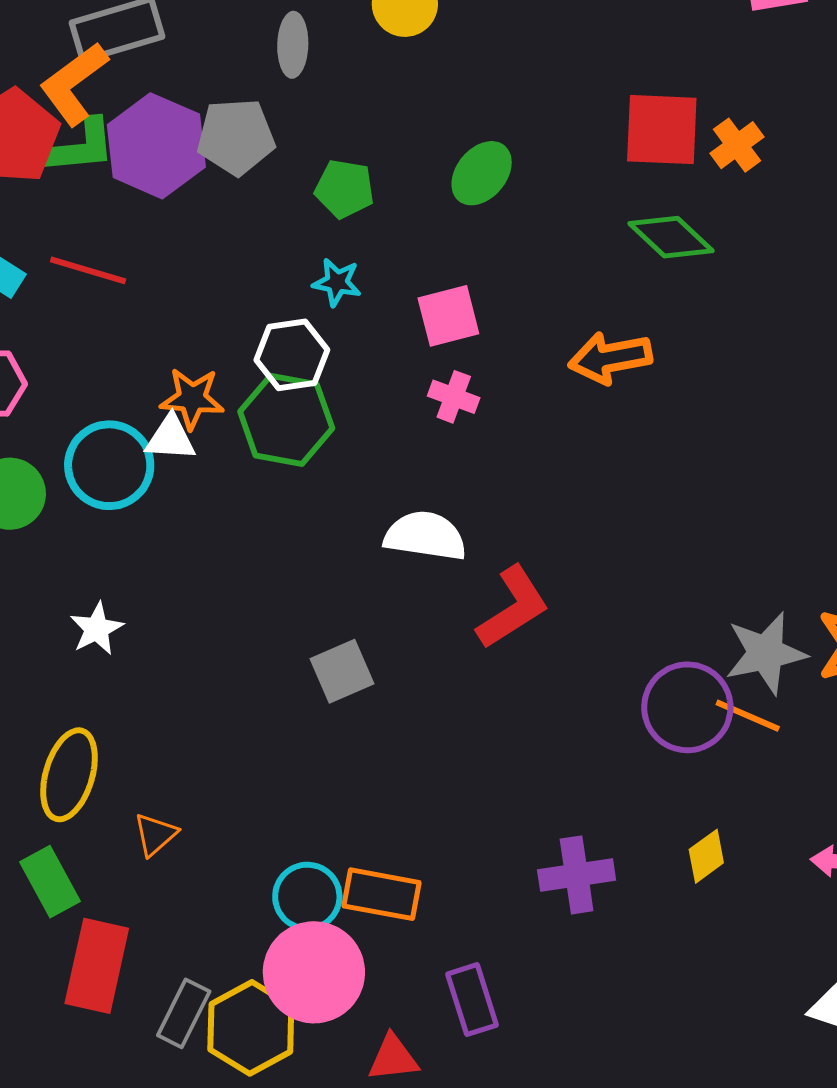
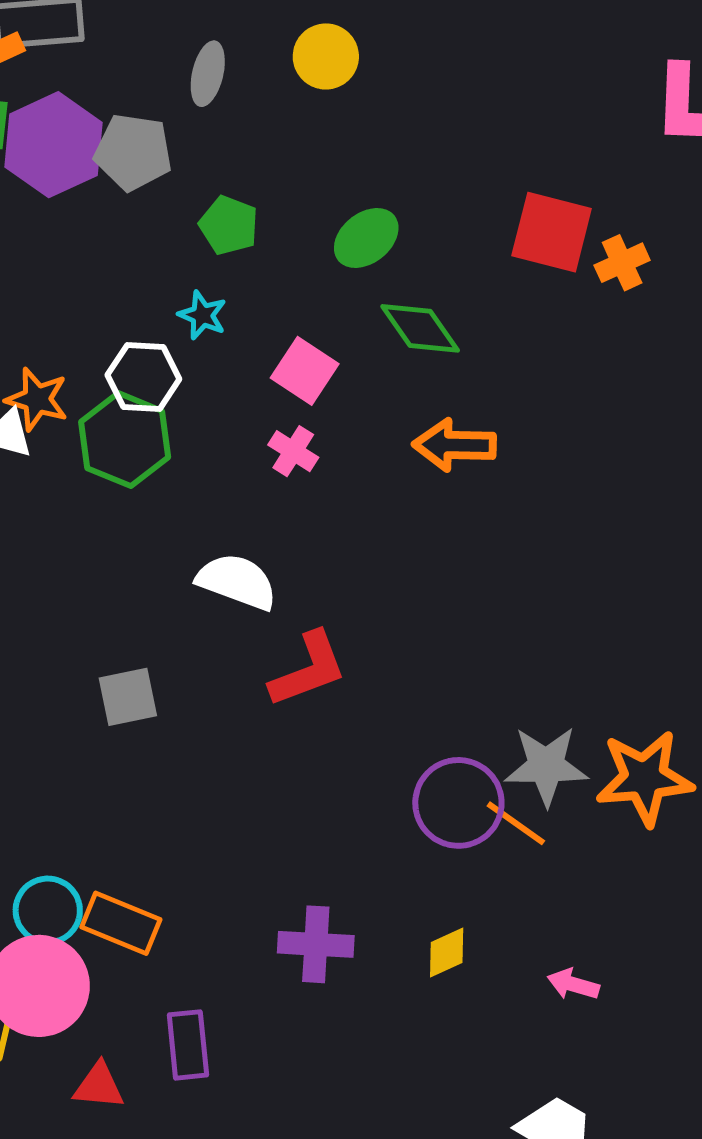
green diamond: (671, 237) -> (420, 328), moved
pink square: (448, 316) -> (305, 371), turned 36

